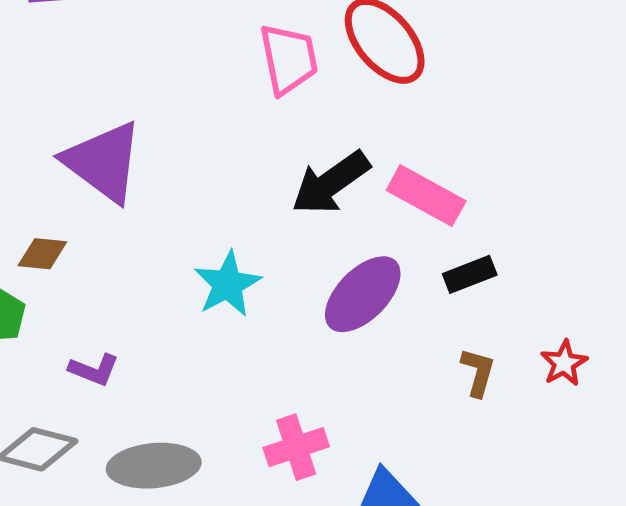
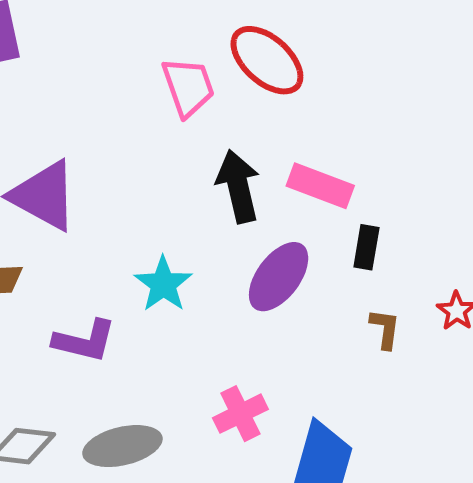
black arrow: (331, 183) -> (238, 186), turned 120
black rectangle: (470, 274) -> (366, 247), turned -51
purple L-shape: (94, 370) -> (85, 341), moved, size x1.5

